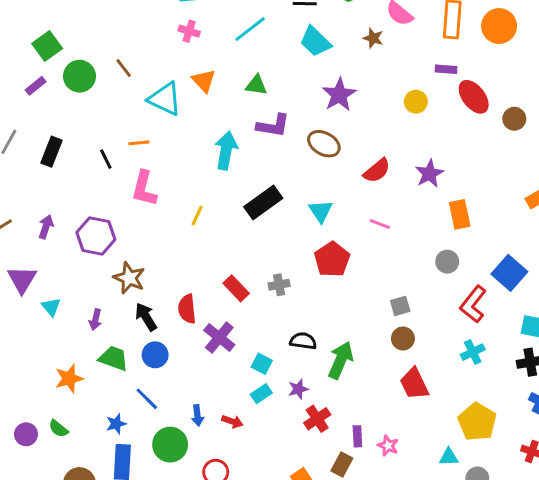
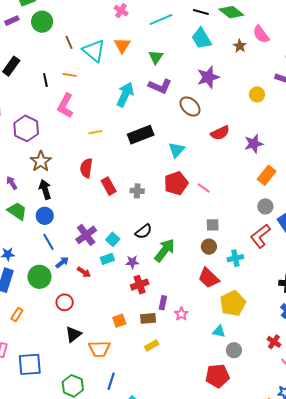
brown line: (124, 68) -> (69, 42), moved
green triangle: (256, 85) -> (156, 57), turned 42
orange rectangle: (460, 214) -> (267, 175), turned 36
yellow line: (197, 216) -> (95, 132), turned 40
pink line: (380, 224) -> (204, 188), moved
gray circle: (447, 262) -> (265, 206), moved
red semicircle: (187, 309) -> (86, 168), moved
purple arrow: (95, 320) -> (12, 183), turned 120
purple cross: (219, 338) -> (86, 235), moved
black semicircle: (303, 341) -> (144, 231), turned 120
cyan cross: (473, 352) -> (235, 258), moved
red trapezoid: (414, 384) -> (209, 278), turned -35
blue line: (147, 399) -> (48, 242), moved
blue arrow: (198, 415) -> (62, 262), turned -136
yellow pentagon: (477, 422) -> (233, 303), moved
brown rectangle: (342, 464) -> (148, 318), turned 42

